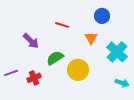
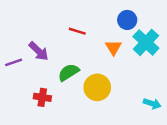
cyan cross: (117, 52) -> (146, 42), moved
purple line: (11, 73) -> (14, 62), moved
red cross: (34, 78) -> (42, 97), turned 32

